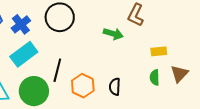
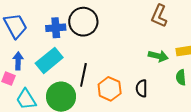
blue cross: (21, 24) -> (56, 28), moved, turned 36
green arrow: (113, 34) -> (158, 56), moved

